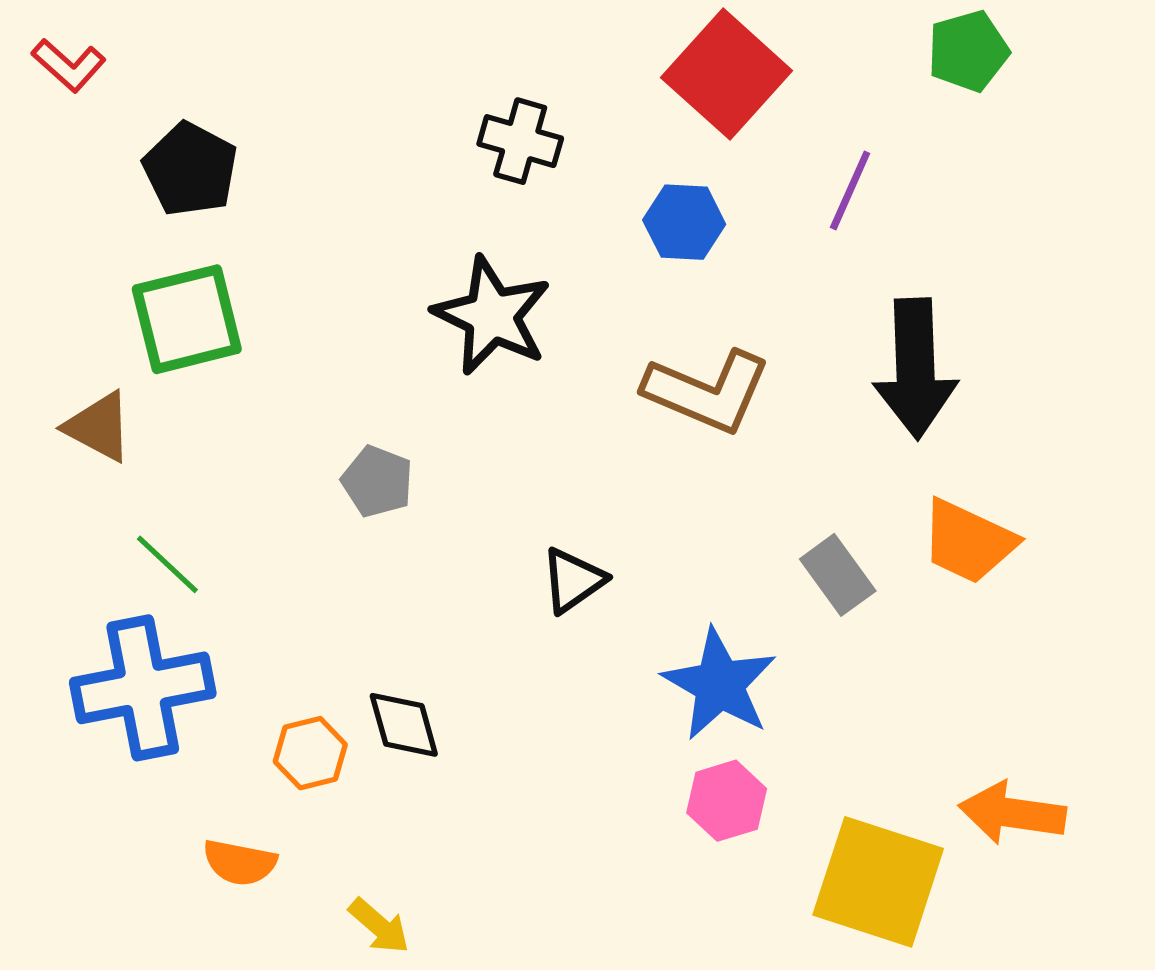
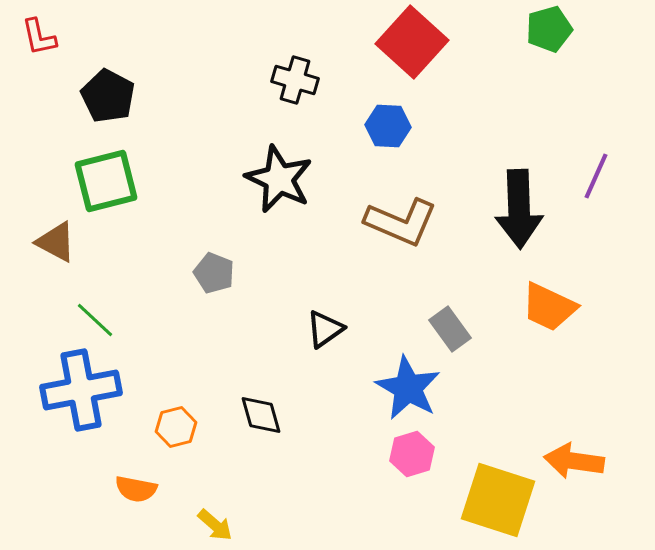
red L-shape: (69, 65) -> (39, 37), turned 36
purple line: (850, 190) -> (596, 176), moved
gray rectangle: (838, 575) -> (450, 329), moved
black diamond: (404, 725) -> (261, 415), moved

